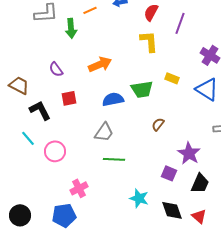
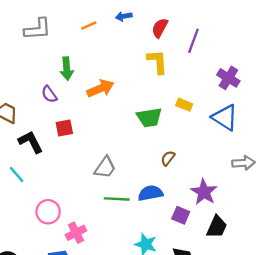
green arrow: (71, 28) -> (67, 69), moved
blue semicircle: (113, 99) -> (150, 193), moved
pink circle: (55, 151) -> (48, 212), moved

